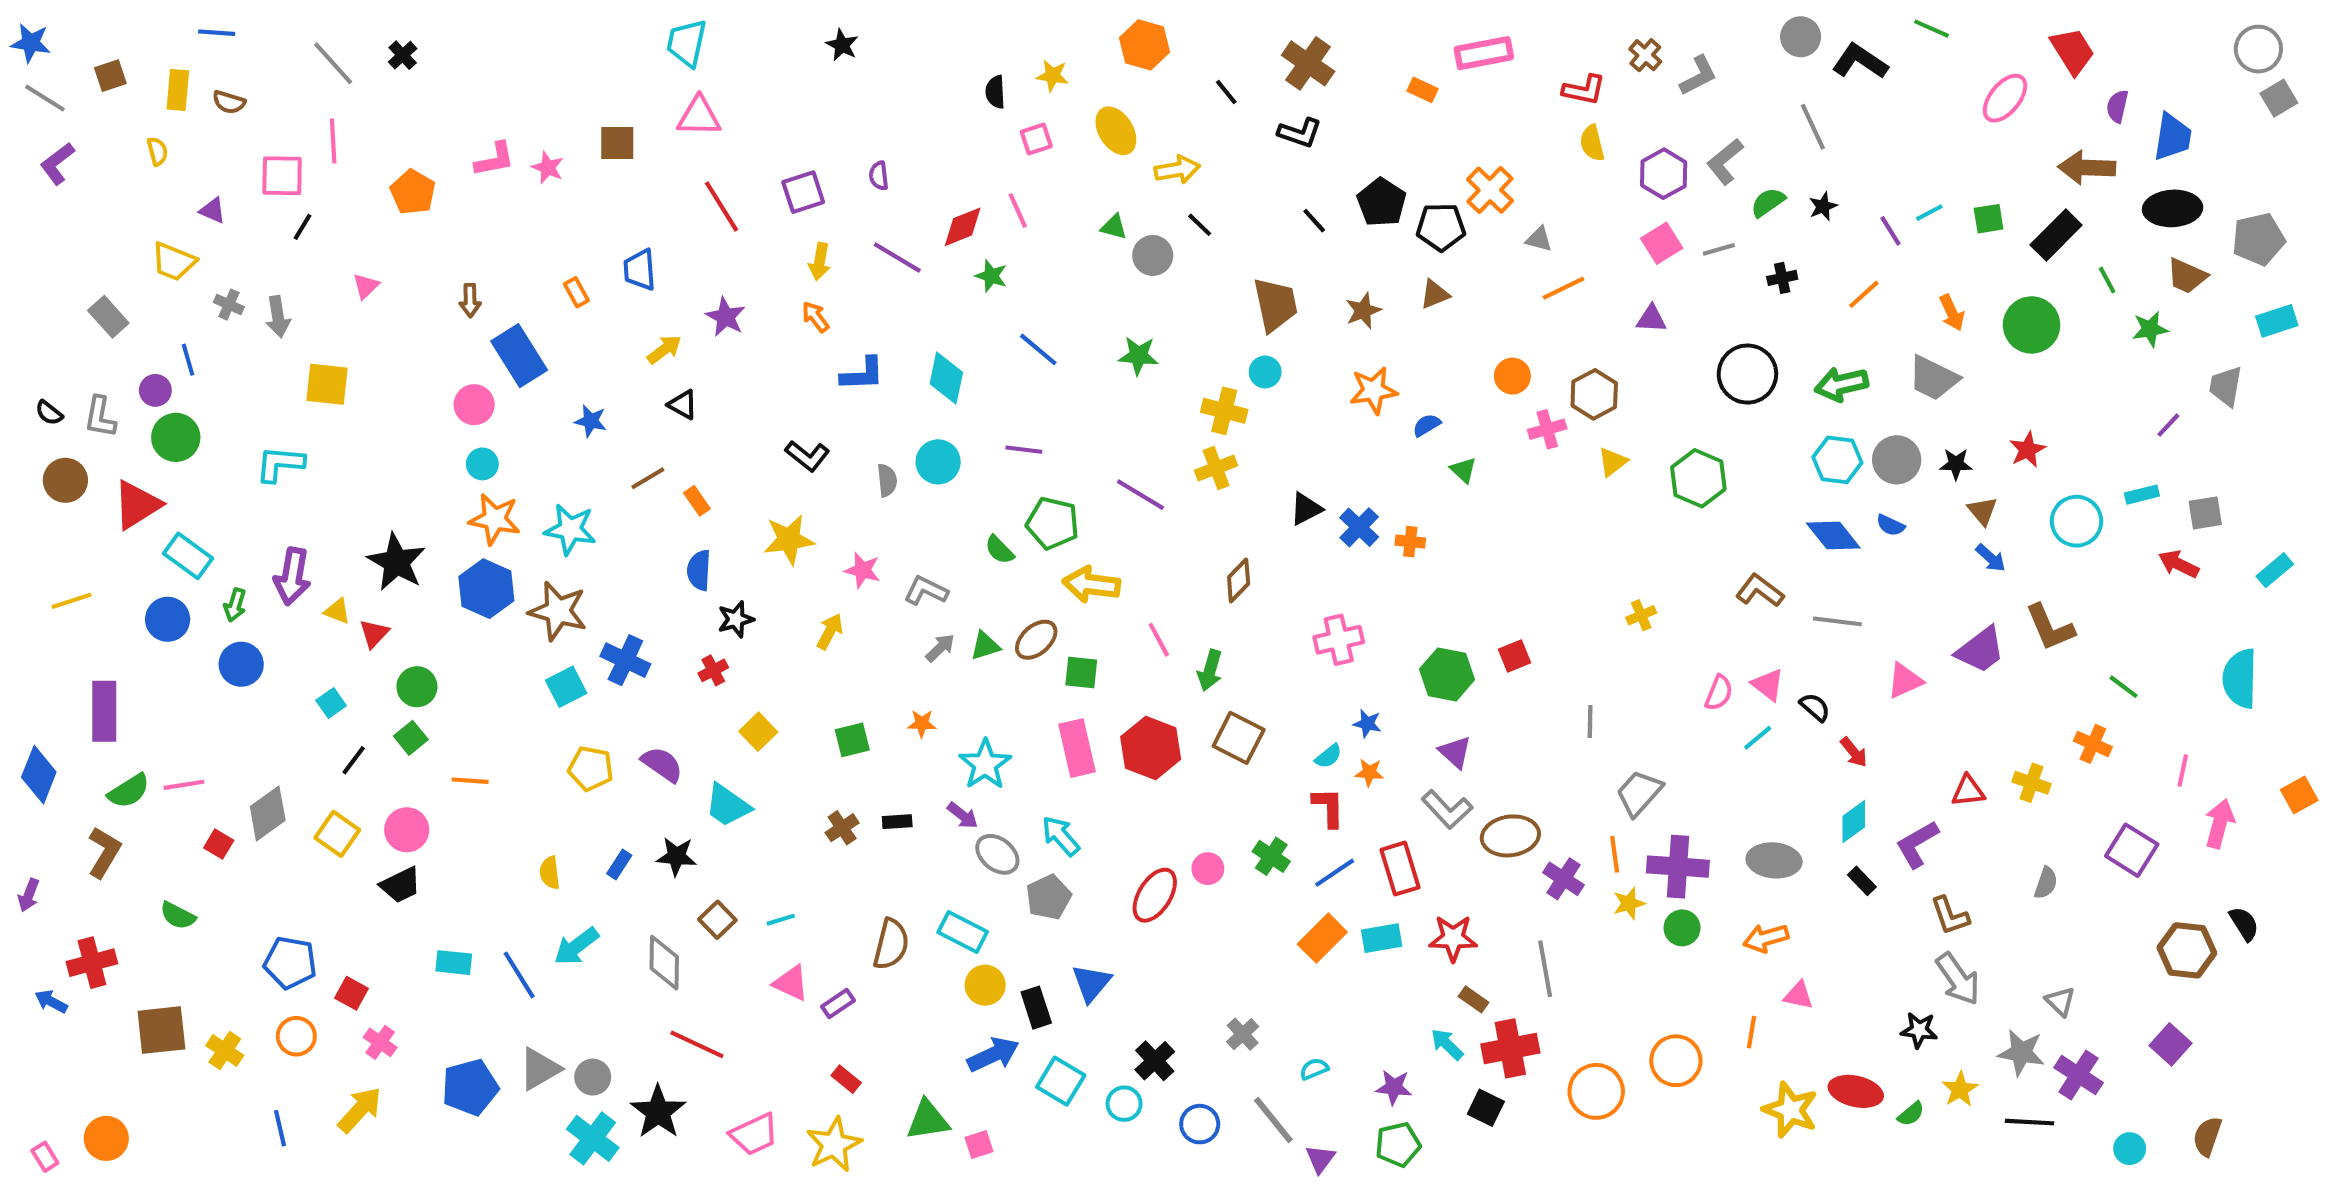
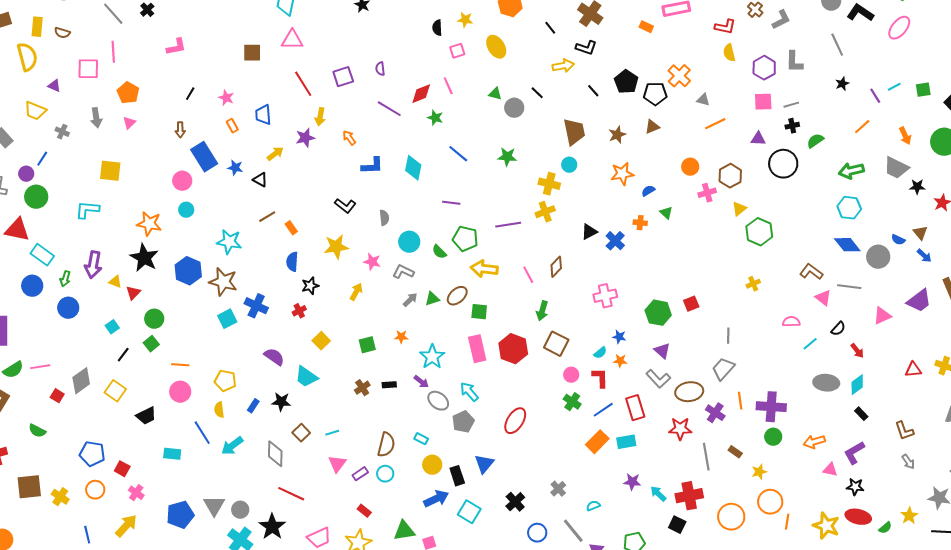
pink ellipse: (2005, 98) -> (899, 28), moved
yellow semicircle: (157, 151) -> (27, 57), size x2.0
pink L-shape: (495, 159) -> (176, 47), moved
gray L-shape: (1725, 161) -> (794, 62), turned -50
pink star: (548, 168) -> (226, 98), moved
yellow arrow: (1177, 170) -> (563, 66), moved
orange pentagon: (413, 192) -> (128, 93), moved
green semicircle: (1768, 202) -> (815, 141), moved
black line: (302, 227) -> (190, 94), moved
pink square: (1662, 243) -> (763, 102), turned 30
yellow arrow: (820, 262) -> (320, 117), moved
black cross: (1782, 278) -> (792, 126), moved
gray arrow: (278, 317) -> (96, 118), moved
purple star: (726, 317) -> (305, 138), turned 30
blue line: (188, 360) -> (42, 159), turned 49
black circle: (1747, 374) -> (783, 164), moved
black triangle: (683, 405) -> (260, 180), moved
blue star: (591, 421) -> (235, 168), moved
gray circle: (1897, 460) -> (878, 257), moved
cyan circle: (938, 462) -> (409, 242), moved
black star: (1956, 464) -> (917, 187), moved
green hexagon: (1698, 478) -> (759, 232), moved
purple line: (1140, 495) -> (508, 225), turned -40
red triangle: (137, 505) -> (17, 230), turned 44
orange star: (495, 519) -> (149, 224), moved
blue semicircle: (1891, 525) -> (898, 240), moved
orange cross: (1410, 542) -> (640, 223), moved
pink line: (1159, 640) -> (528, 275), moved
pink triangle: (1768, 685) -> (823, 298), moved
pink semicircle: (1719, 693) -> (791, 322), turned -114
black semicircle: (1815, 707) -> (838, 329), turned 91
yellow pentagon: (591, 768) -> (225, 381), moved
gray trapezoid: (1639, 793) -> (723, 369), moved
pink circle: (407, 830) -> (180, 392), moved
purple L-shape: (1917, 844) -> (854, 453), moved
gray ellipse: (1774, 860) -> (826, 383), moved
pink circle: (1208, 869) -> (571, 375), moved
yellow star: (1629, 903) -> (759, 472), moved
cyan rectangle: (963, 932) -> (421, 439), size x0.6
red star: (1453, 938) -> (680, 429), moved
blue line: (519, 975) -> (202, 433), moved
gray arrow: (1958, 979) -> (908, 462), size x0.6
pink triangle: (791, 983) -> (337, 464), turned 42
brown rectangle: (1474, 999) -> (735, 452), moved
black star: (1919, 1030) -> (855, 487), moved
orange line: (1752, 1032) -> (787, 522), moved
gray triangle: (540, 1069) -> (214, 506), turned -30
purple star: (1394, 1087) -> (632, 482), moved
cyan circle: (1124, 1104) -> (385, 474), moved

